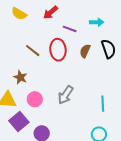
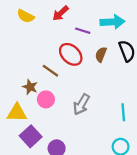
cyan arrow: (97, 22) -> (112, 22), size x1.5
red ellipse: (58, 50) -> (71, 54), turned -40
brown line: (33, 51) -> (50, 71), moved
pink circle: (35, 99) -> (46, 99), moved

